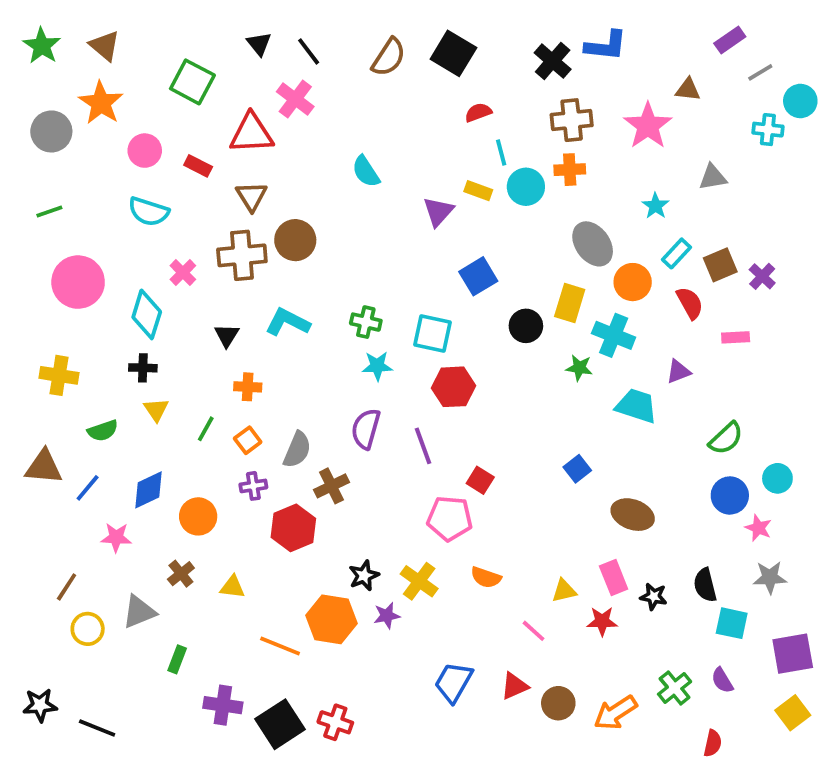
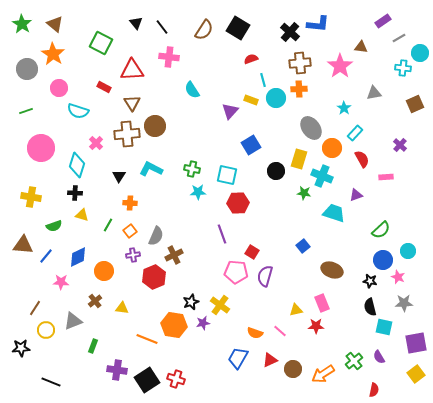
pink cross: (295, 99) -> (169, 57), moved, turned -30
pink circle: (145, 151) -> (59, 88), moved
brown square: (720, 265) -> (415, 104), moved
yellow triangle: (156, 410) -> (82, 215), turned -40
purple semicircle: (366, 429) -> (265, 276), moved
orange semicircle: (486, 577) -> (255, 333), moved
black star: (654, 596) -> (370, 281), moved
black star: (40, 705) -> (21, 348), moved

